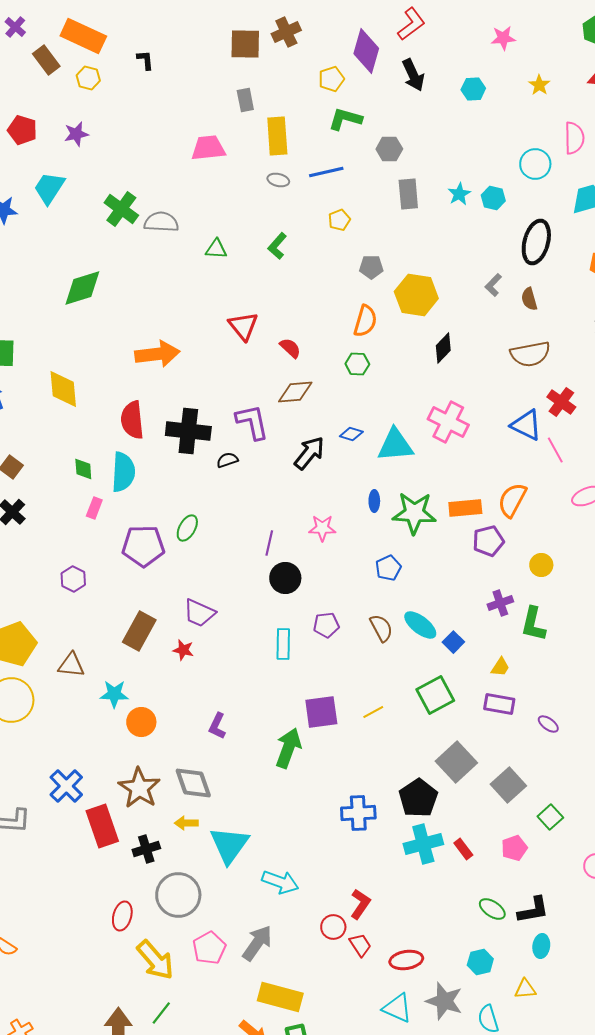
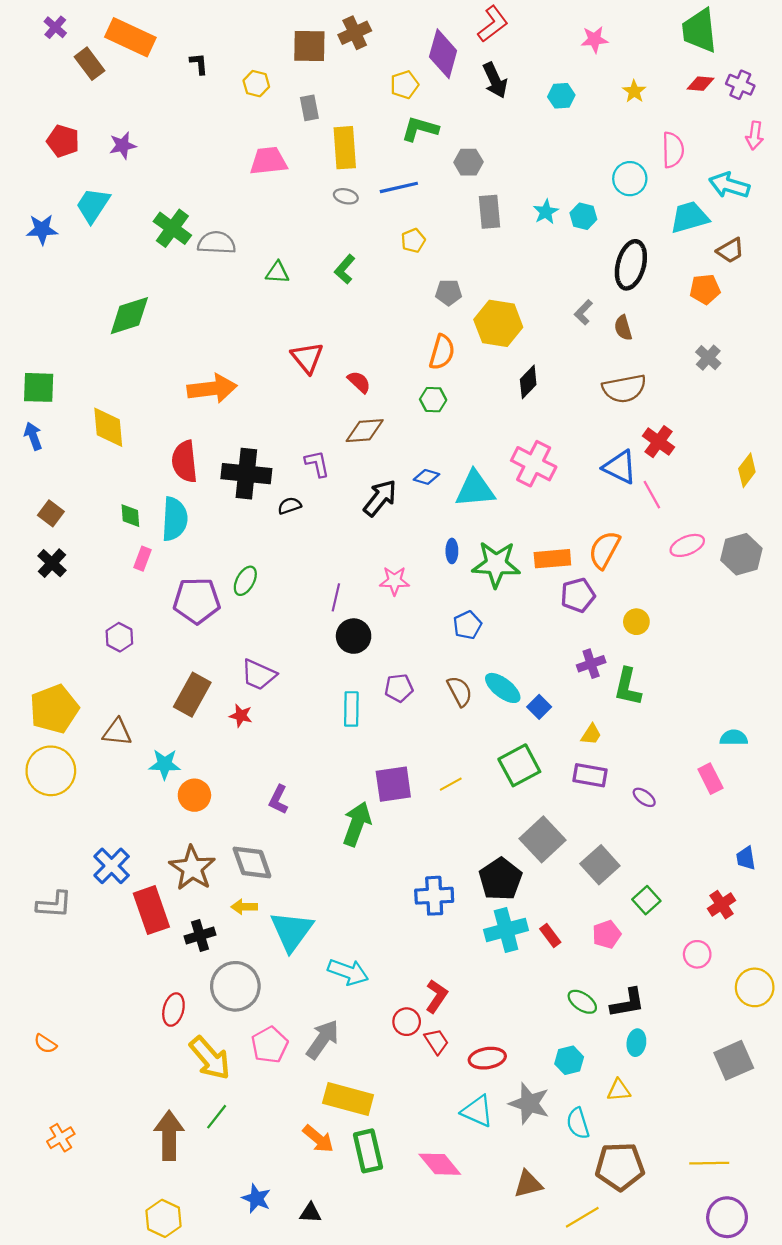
yellow hexagon: (88, 78) -> (256, 84), moved
purple L-shape: (252, 422) -> (317, 464), size x0.7

